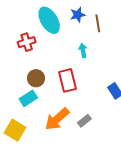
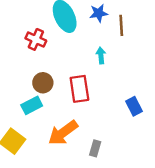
red cross: (27, 42) -> (36, 39), turned 36
gray rectangle: (84, 121) -> (95, 148), moved, turned -40

